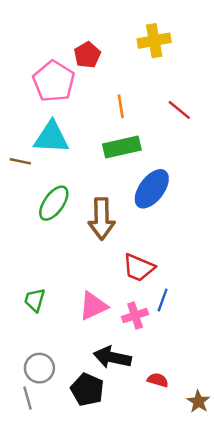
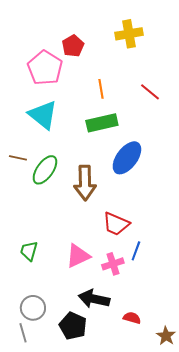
cyan triangle: (51, 137) -> (43, 115), turned 36
brown line: (20, 161) -> (18, 158), moved

